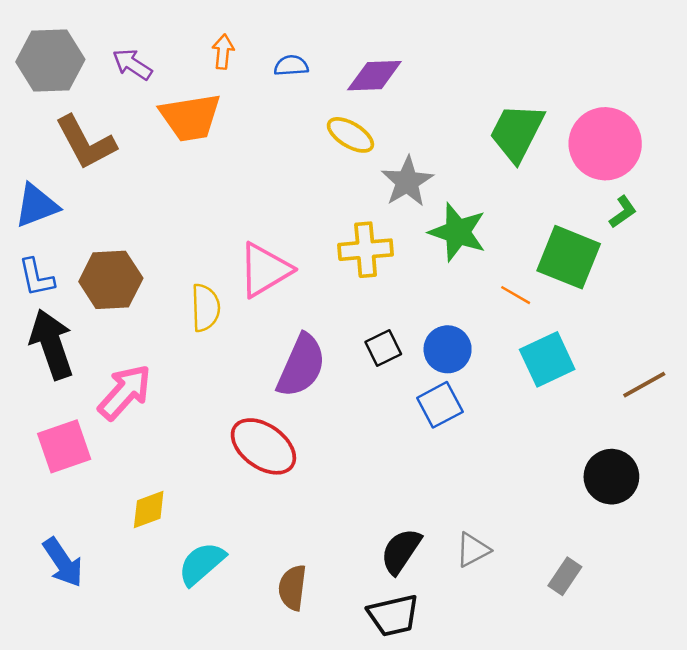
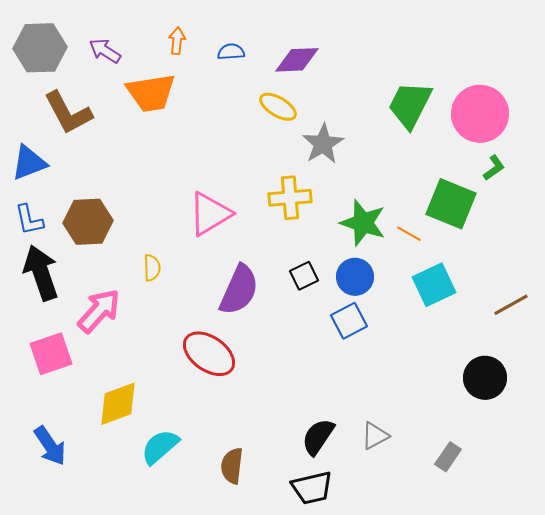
green star: (458, 232) -> (363, 223), moved
yellow semicircle: (205, 308) -> (152, 268), moved, size x0.7
yellow diamond: (149, 509) -> (118, 404), size x1.4

